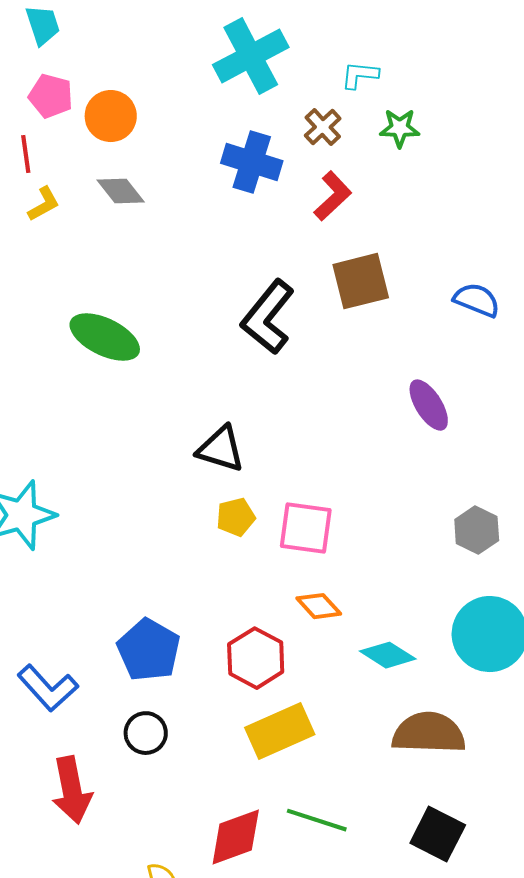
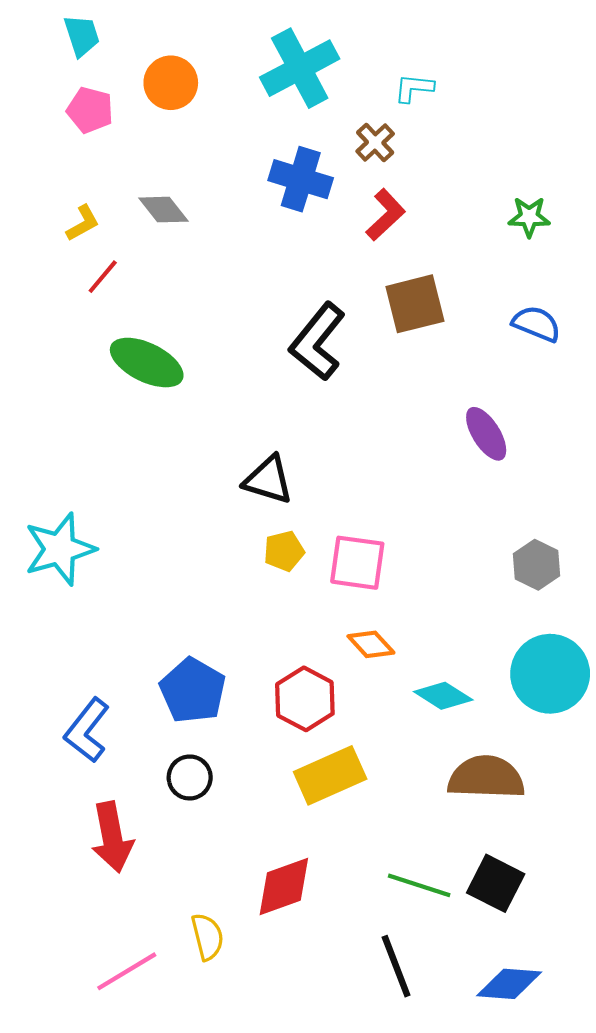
orange circle: (111, 116) -> (171, 83), moved
green star: (400, 128) -> (529, 217), moved
red line: (26, 154) -> (103, 277), moved, turned 48
blue L-shape: (48, 688) -> (87, 730), turned 80
green line: (317, 820) -> (419, 885), moved

